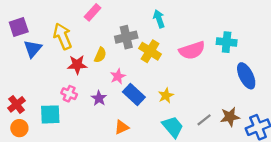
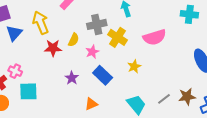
cyan cross: (227, 42) -> (189, 14), moved
pink star: (118, 76) -> (92, 52), moved
pink cross: (69, 94) -> (15, 71), moved
yellow star: (166, 95) -> (134, 66), moved

